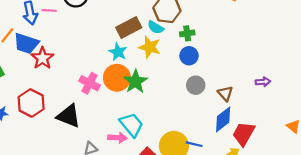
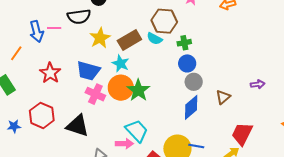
blue trapezoid: (26, 43) -> (88, 71), moved
yellow star: (150, 47) -> (100, 38), moved, turned 30
gray circle: (196, 85) -> (194, 82), moved
brown triangle: (225, 93) -> (223, 97), turned 35
blue diamond: (223, 119) -> (191, 107), moved

